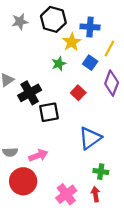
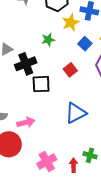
green star: (59, 64) -> (48, 40), moved
green cross: (101, 172) -> (90, 155), moved

